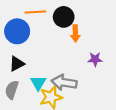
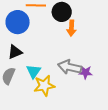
purple star: (95, 59) -> (86, 72), moved
gray arrow: (64, 83) -> (70, 67), moved

